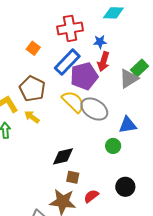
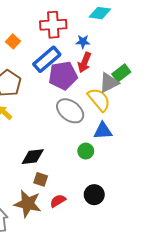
yellow semicircle: (73, 102) -> (99, 100), moved

